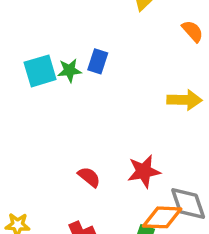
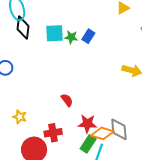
red star: (144, 171) -> (87, 124), moved

